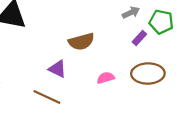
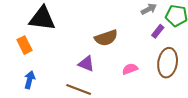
brown ellipse: (148, 74) -> (168, 63), turned -76

